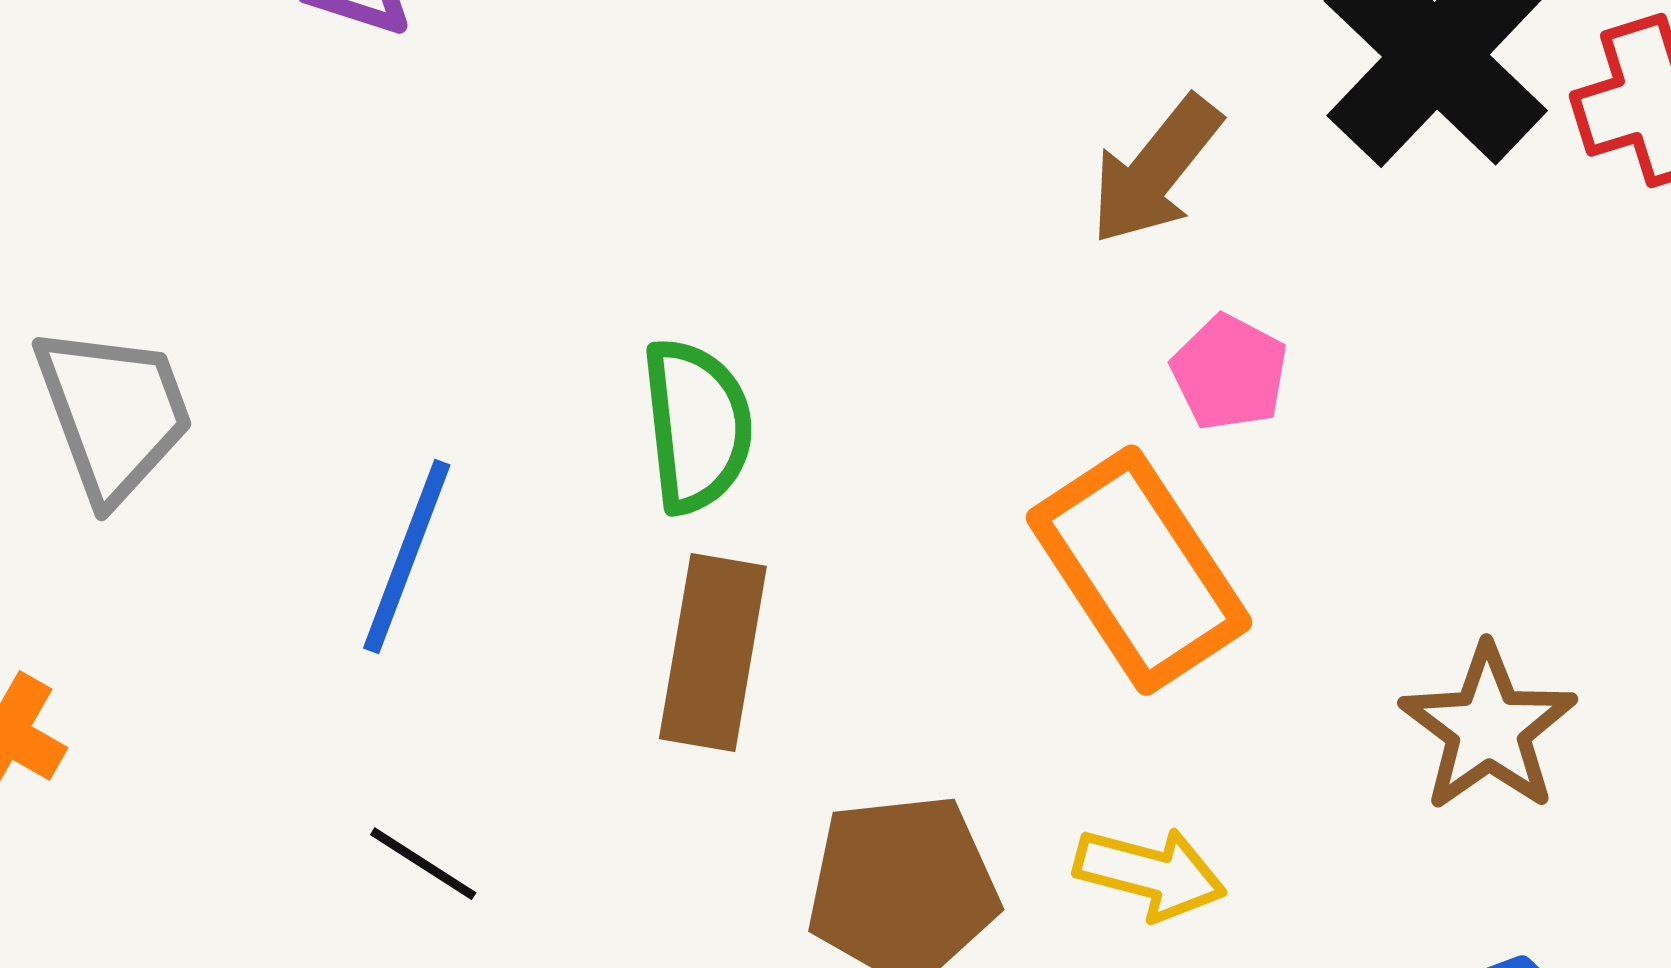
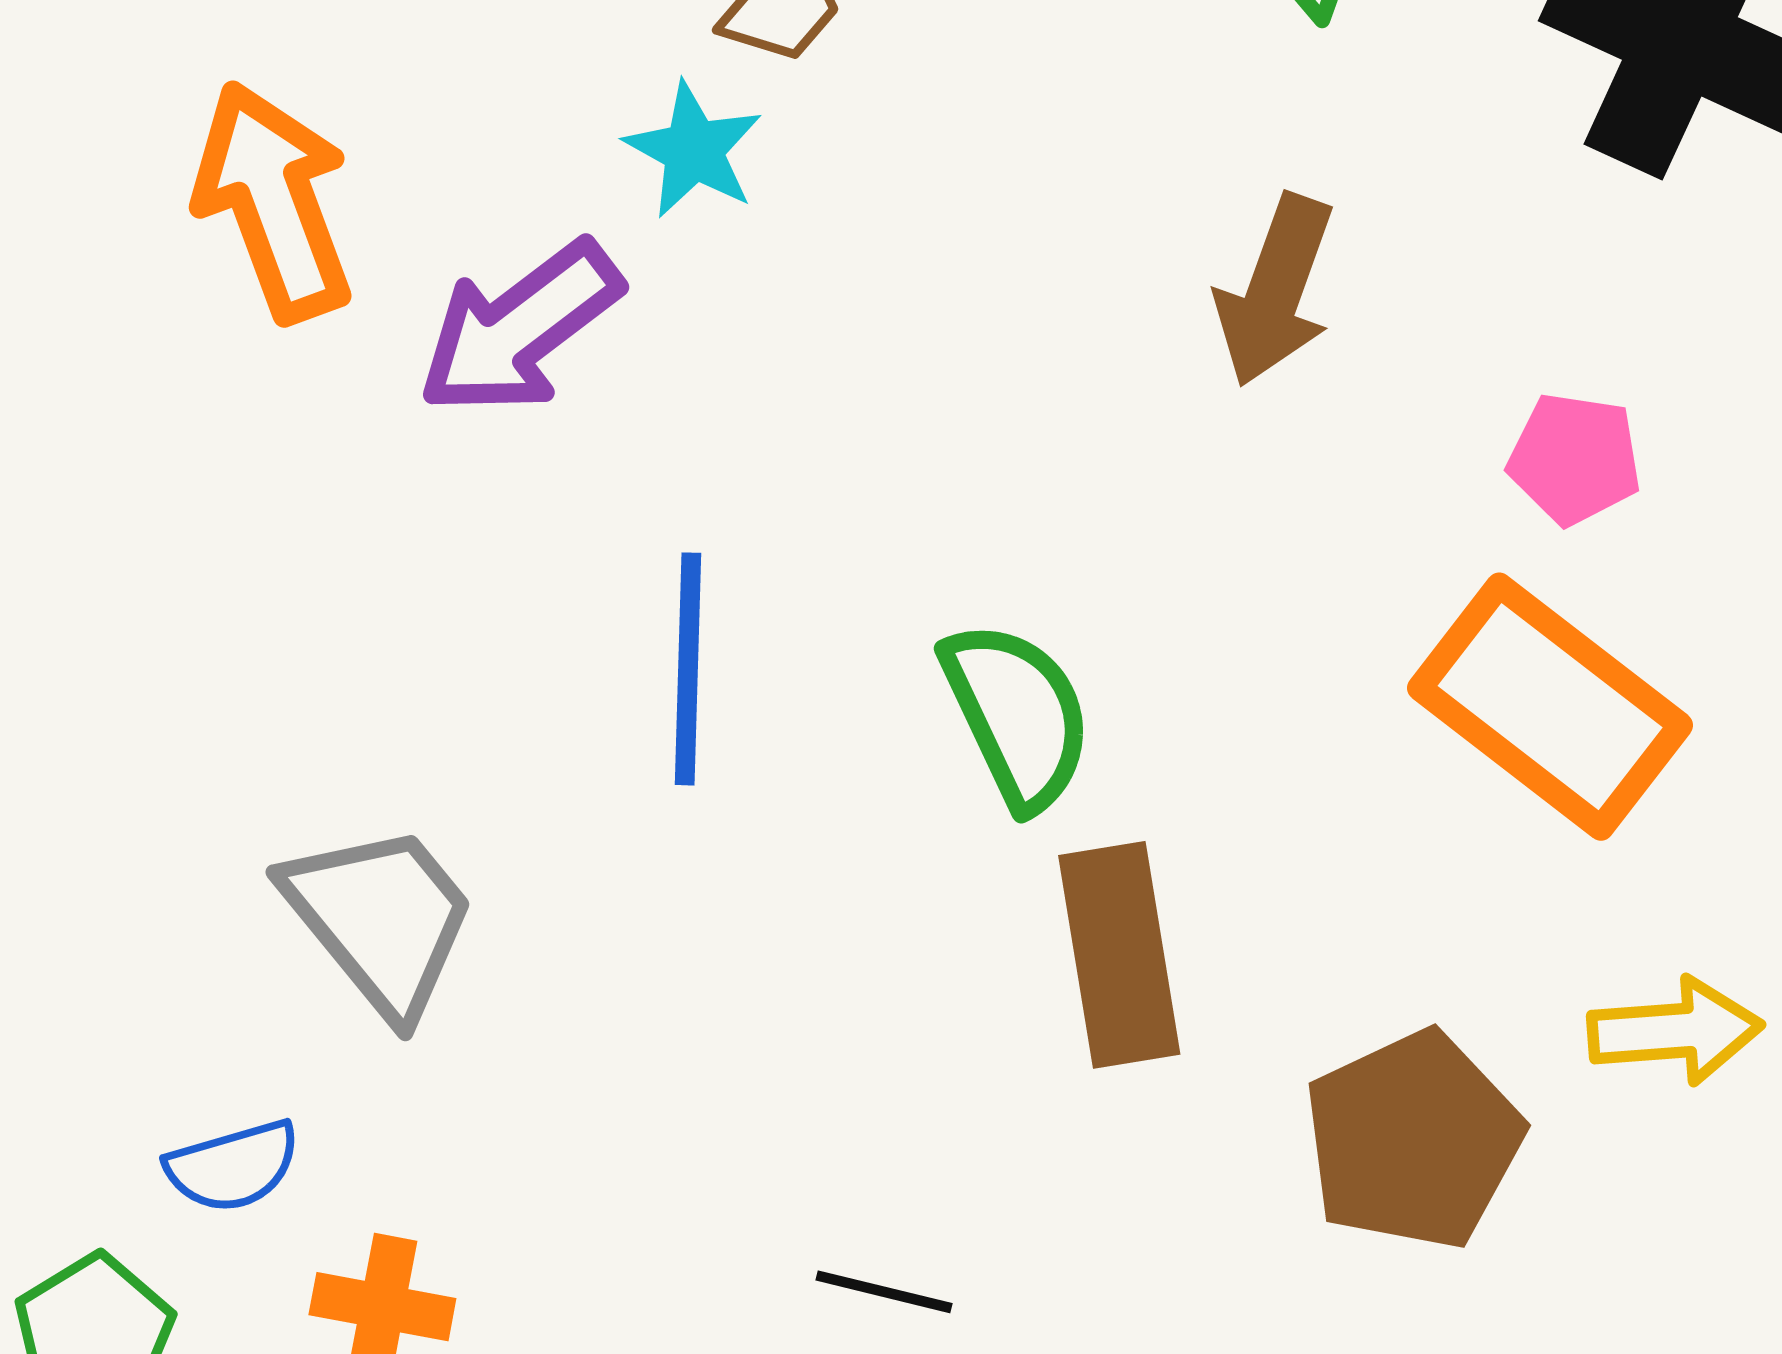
brown arrow: (1156, 170) -> (1275, 291), moved
blue line: (407, 557) -> (688, 669), moved

